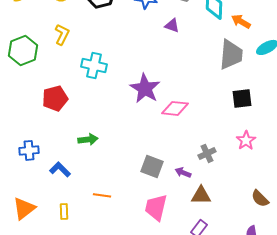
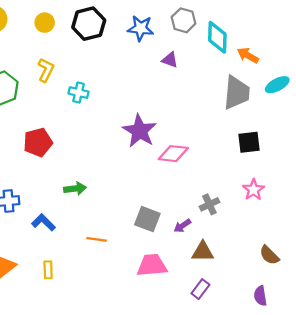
cyan cross: (94, 65) -> (79, 93), moved, size x0.7
purple arrow: (183, 172) -> (182, 226), turned -56
orange line: (102, 195) -> (97, 239), moved
pink trapezoid: (156, 207) -> (152, 265), turned 72

